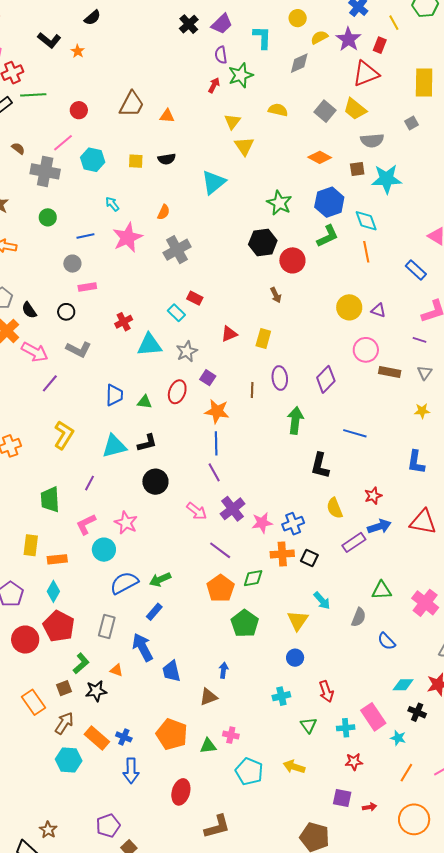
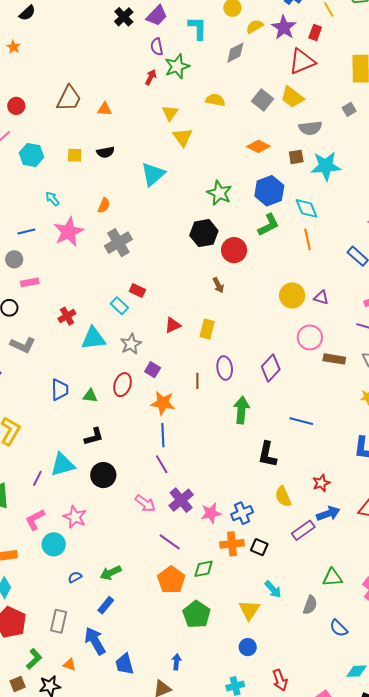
cyan triangle: (114, 446) -> (63, 465), moved
blue semicircle: (124, 583) -> (75, 577), size x0.5

